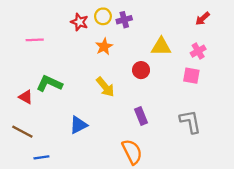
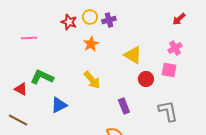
yellow triangle: (161, 47) -> (133, 55), moved, turned 30
red circle: (141, 70) -> (146, 79), moved
blue triangle: (78, 125) -> (59, 105), moved

